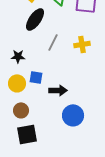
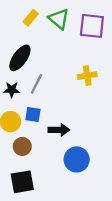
black ellipse: (35, 19) -> (20, 58), moved
gray line: (53, 42) -> (36, 84), moved
brown circle: (21, 110) -> (22, 146), moved

